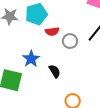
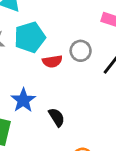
gray circle: (70, 41) -> (81, 51), moved

